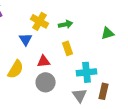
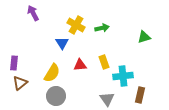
yellow rectangle: (68, 48) -> (104, 62), moved
gray circle: (46, 82) -> (56, 96), moved
gray triangle: (80, 95) -> (107, 99), moved

